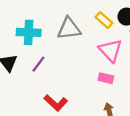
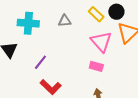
gray triangle: (69, 29) -> (65, 21), size x0.6
purple line: (38, 64) -> (40, 62), moved

